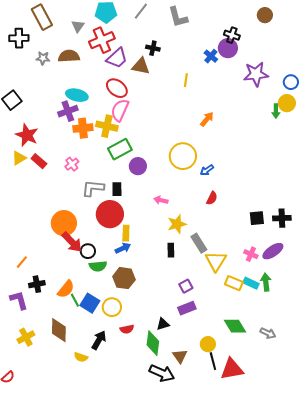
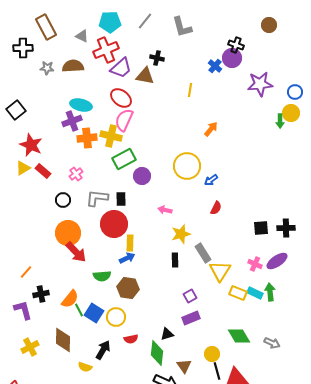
gray triangle: (78, 26) -> (82, 36), turned -40
black circle: (88, 251) -> (63, 200), moved

